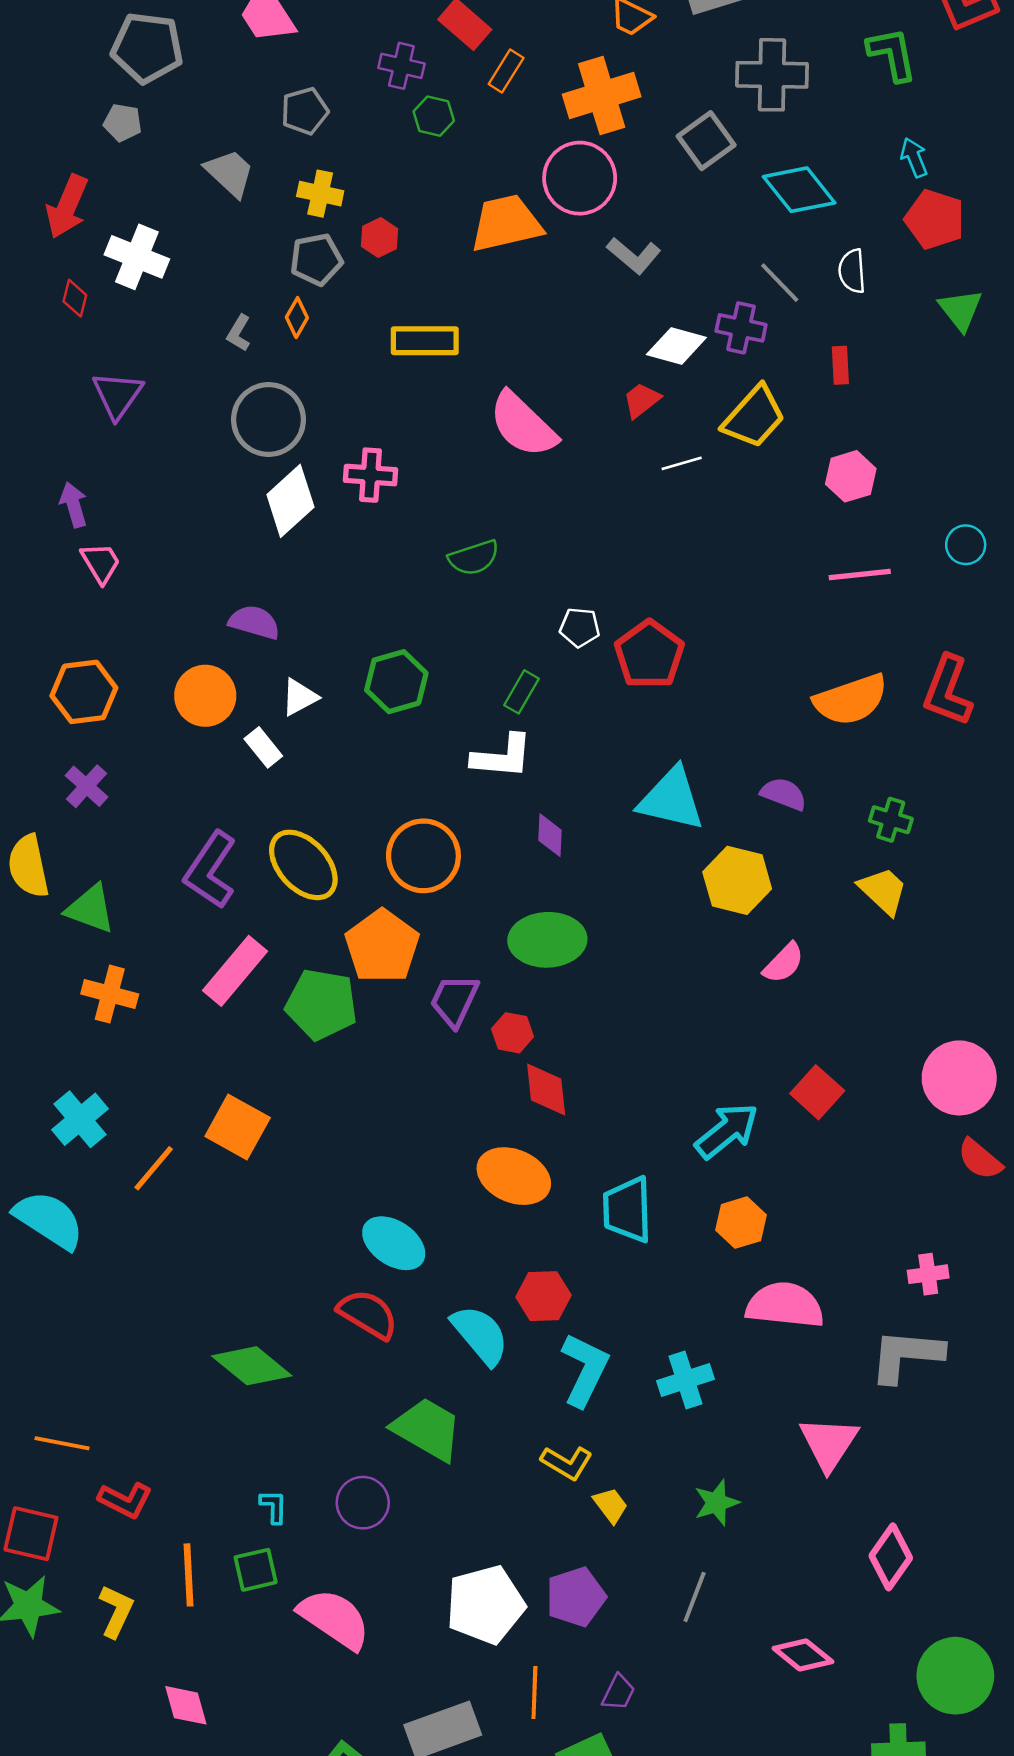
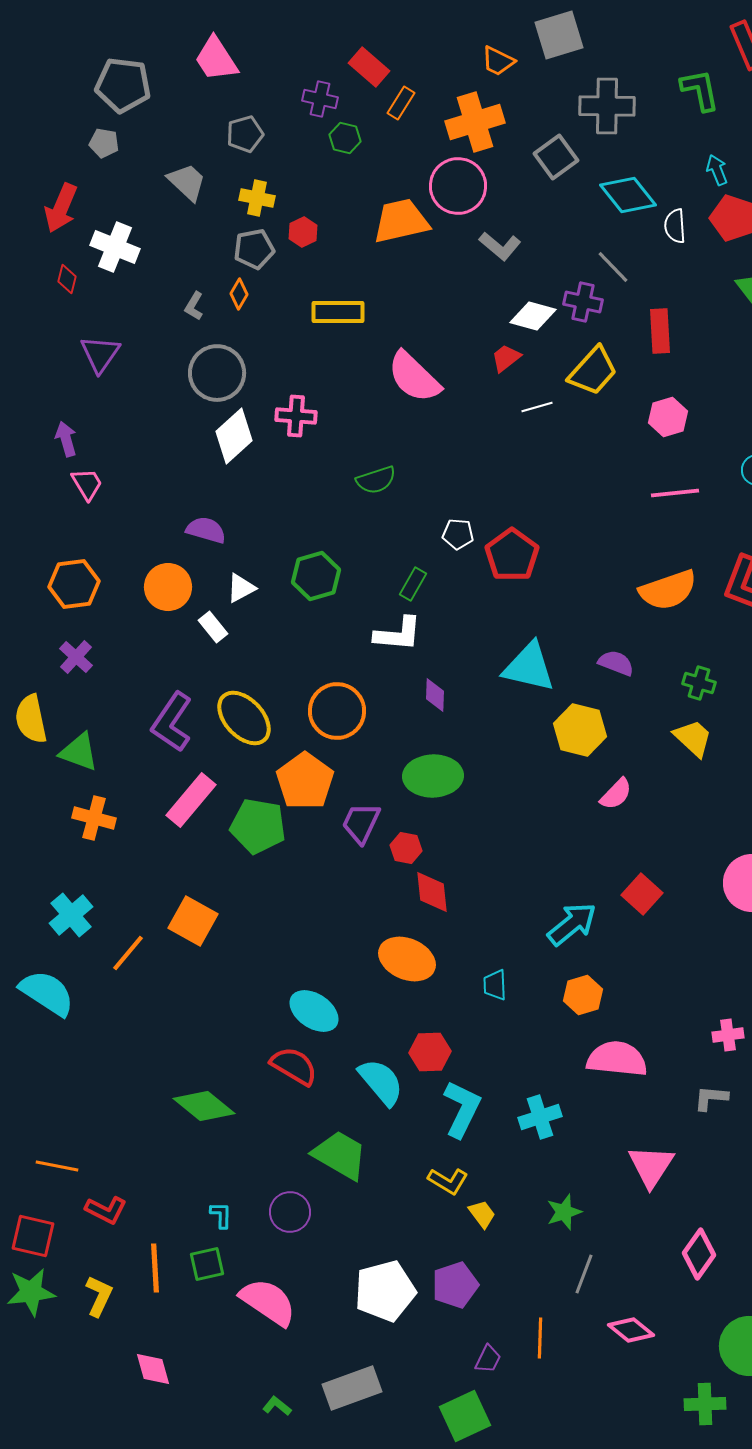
white semicircle: (852, 271) -> (675, 226), moved
red rectangle: (840, 365) -> (660, 331), size x1.5
cyan trapezoid: (627, 1210) -> (495, 985), size x0.6
gray L-shape: (906, 1356) -> (711, 1098), size x0.6
gray line: (695, 1597) -> (584, 1274), moved
orange line: (534, 1692) -> (540, 1338), moved

